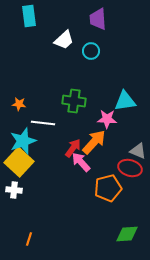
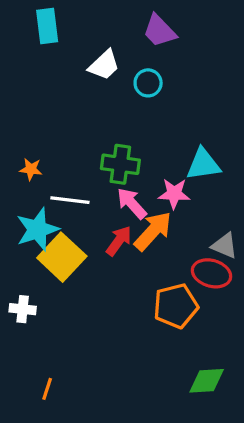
purple trapezoid: (98, 19) -> (159, 31), turned -40
yellow square: (19, 162) -> (62, 257), moved
pink arrow: (81, 162) -> (132, 203), moved

